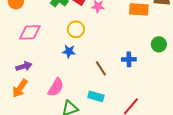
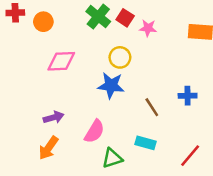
blue star: (69, 51) -> (111, 85), size x1.5
purple arrow: (24, 66) -> (54, 117), moved
orange arrow: (20, 88) -> (48, 148), moved

